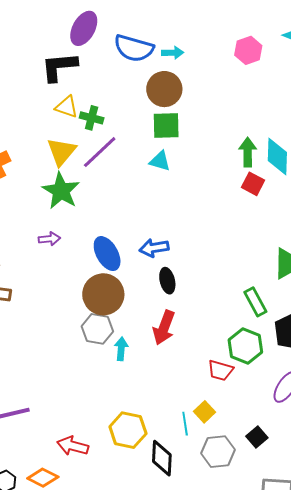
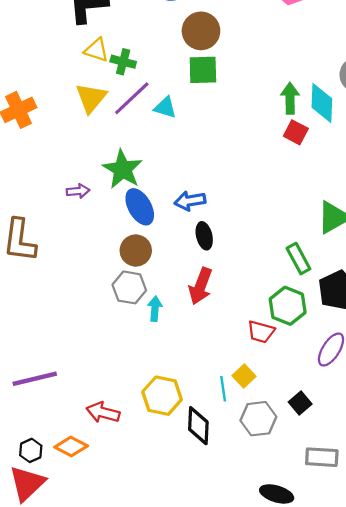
cyan triangle: (160, 161) -> (165, 107), moved
green star: (61, 191) -> (123, 169), moved
brown circle: (103, 294) -> (136, 251), size x0.7

